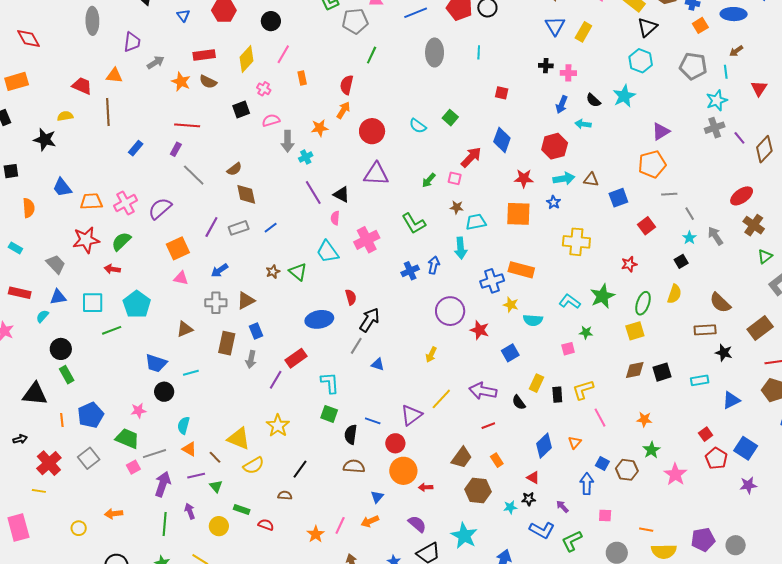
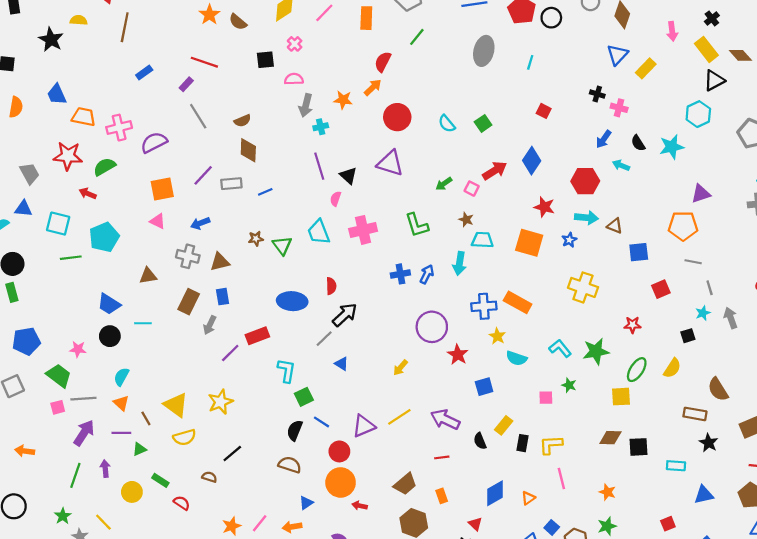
orange rectangle: (302, 78) -> (366, 18), moved, size x1.5
green square: (329, 414) -> (304, 397), moved, turned 30
green triangle: (216, 486) -> (139, 449), turned 32

